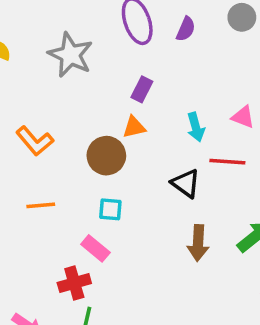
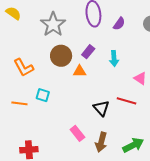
cyan arrow: (196, 127) -> (114, 58), moved
brown circle: (106, 156) -> (61, 56), moved
cyan square: (110, 209) -> (43, 95), moved
pink rectangle: (95, 248) -> (77, 133), moved

